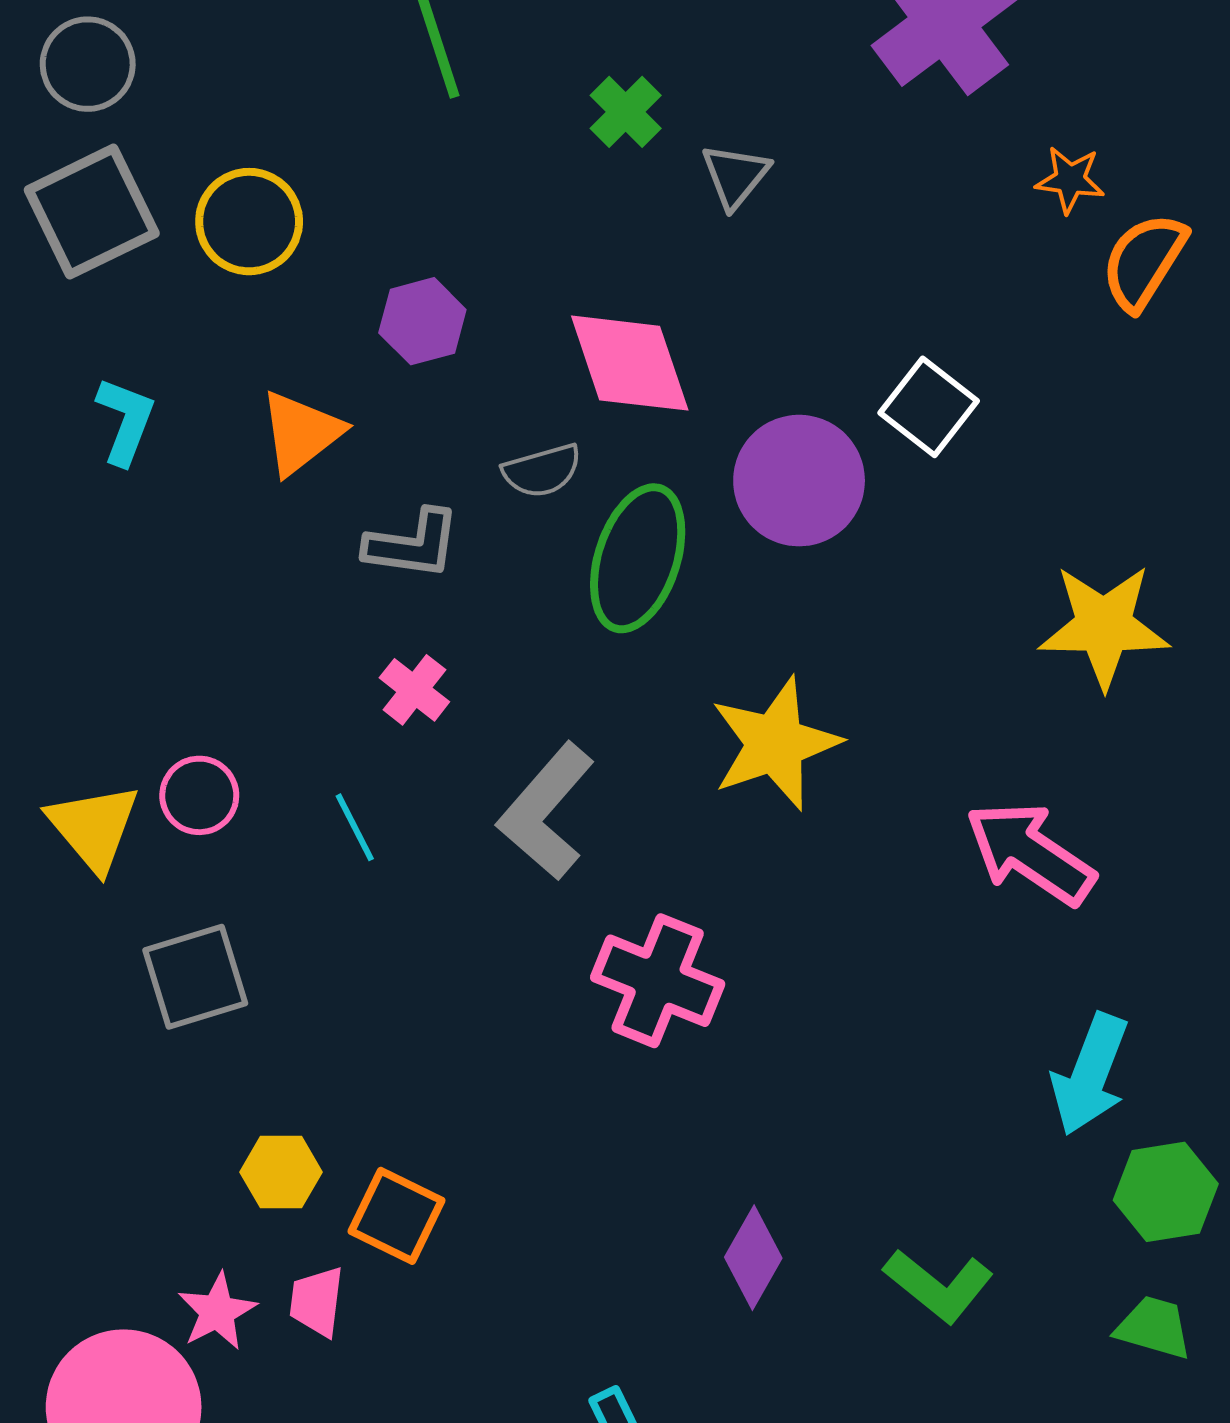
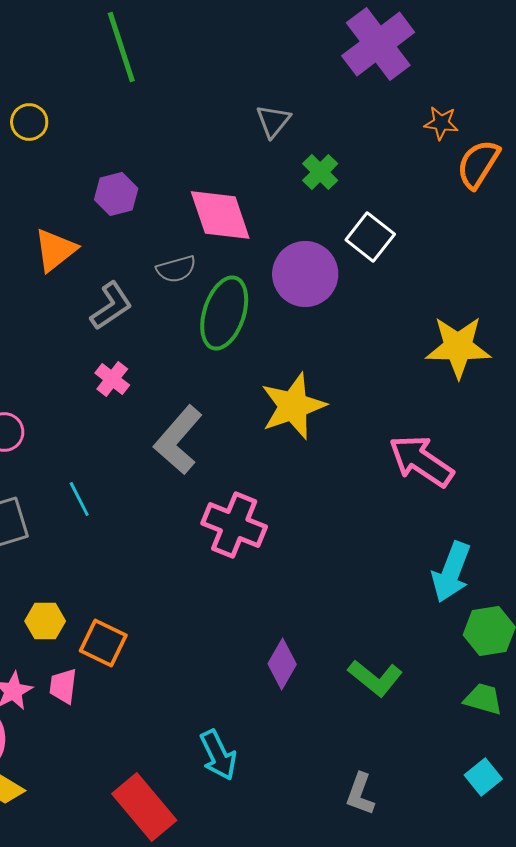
green cross: (626, 112) -> (320, 172), moved
yellow circle: (249, 222) -> (29, 122), moved, size x0.7
gray L-shape: (412, 544) -> (111, 306), turned -42
cyan line: (355, 827) -> (79, 499), moved

